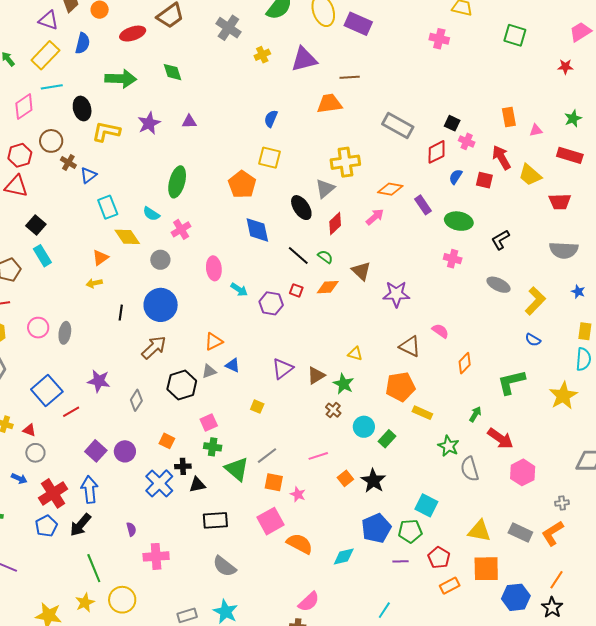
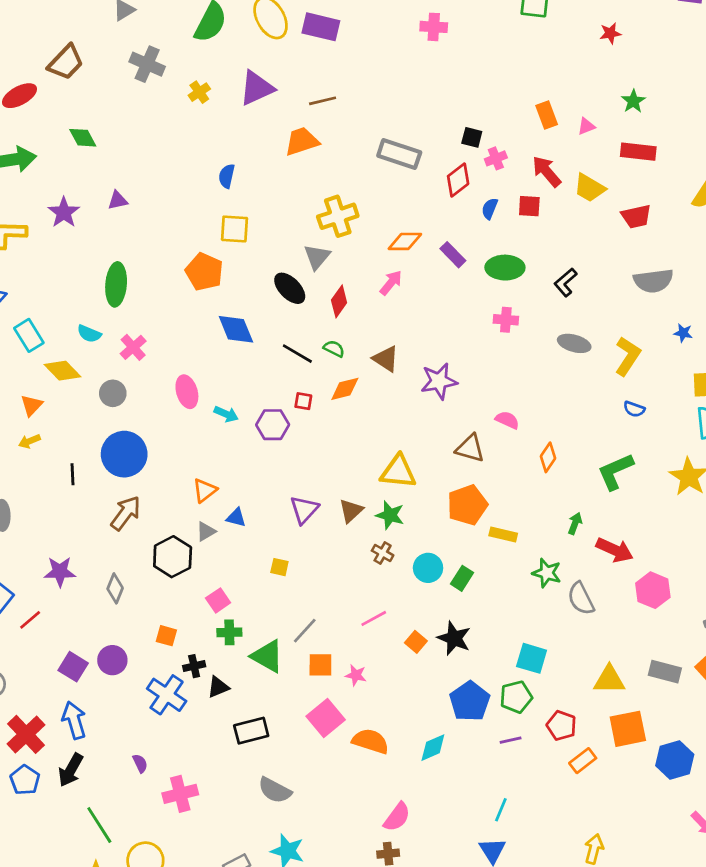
pink cross: (467, 141) -> (496, 158), turned -35
yellow triangle: (355, 354) -> (398, 472), size x1.8

